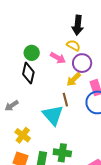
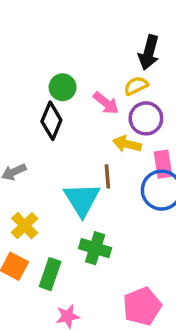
yellow semicircle: (73, 45) -> (136, 86), turned -64
yellow arrow: (74, 79) -> (127, 144), turned 49
green cross: (62, 153) -> (95, 248), moved

